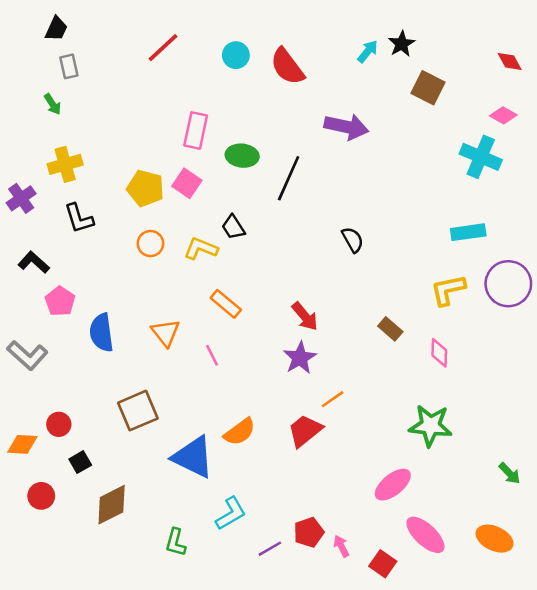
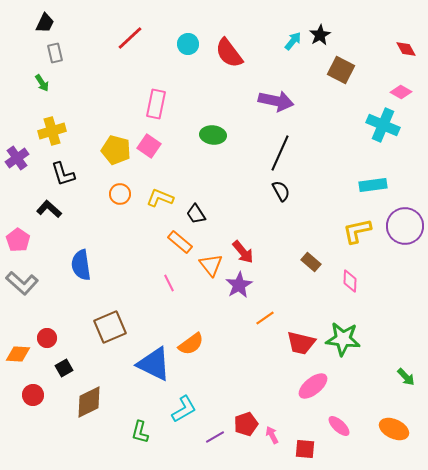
green ellipse: (242, 156) -> (213, 135), moved
black line: (289, 178) -> (280, 153), moved
black trapezoid: (233, 227) -> (196, 214), moved
black L-shape: (34, 262) -> (49, 209), moved
pink pentagon: (60, 301) -> (18, 240), moved
orange triangle: (166, 333) -> (211, 265), moved
red trapezoid: (305, 431) -> (301, 343), moved, turned -128
pink ellipse: (425, 535) -> (339, 426), size x0.7
red square: (383, 564) -> (305, 449), turned -30

